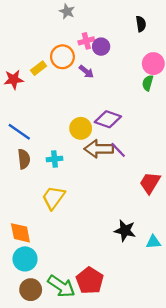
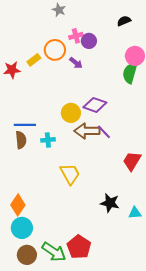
black semicircle: (141, 24) -> (124, 21), turned -104
green semicircle: (148, 83) -> (130, 73), size x1.5
blue line: (19, 132) -> (25, 125), moved, turned -35
yellow trapezoid: (53, 198) -> (70, 174), moved, turned 115
orange diamond: (20, 233) -> (18, 205), turned 45

